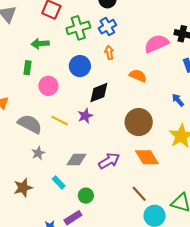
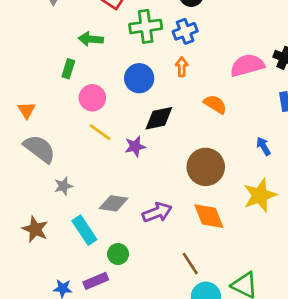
yellow line: (60, 121) -> (100, 132), moved
gray semicircle: (30, 124) -> (39, 149), moved
cyan rectangle: (59, 182) -> (84, 230), size x1.5
brown star: (23, 188) -> (35, 229), turned 30

